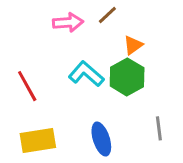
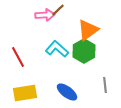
brown line: (107, 15) -> (58, 10), moved
orange triangle: (133, 45) -> (88, 30), size x1.6
blue ellipse: (101, 139) -> (67, 92), turned -35

